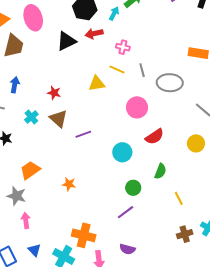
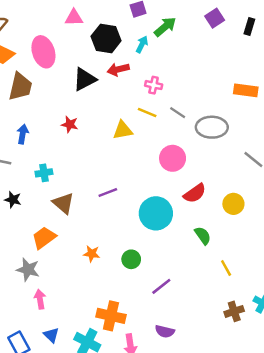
gray line: (142, 70) -> (178, 113), turned -40
red star: (54, 93) -> (70, 124), moved
cyan cross: (31, 117) -> (44, 173), turned 32
brown triangle: (58, 119) -> (63, 203), moved
yellow circle: (196, 143) -> (233, 204), moved
cyan circle: (122, 152) -> (156, 213), size x1.4
green semicircle: (160, 171) -> (203, 236), turned -56
green circle: (133, 188) -> (131, 259), moved

